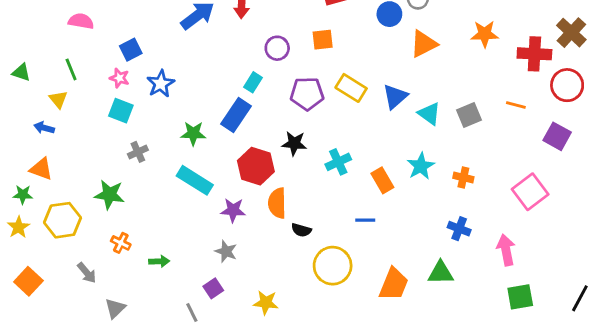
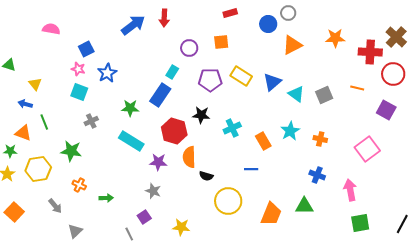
green line: (71, 69) -> (44, 122), moved

